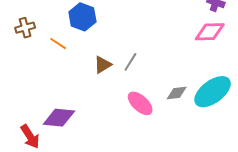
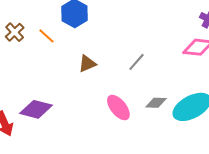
brown cross: (25, 28) -> (15, 32), moved, turned -36
gray line: (130, 62) -> (137, 62), moved

